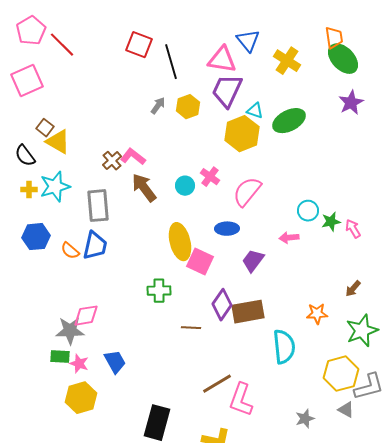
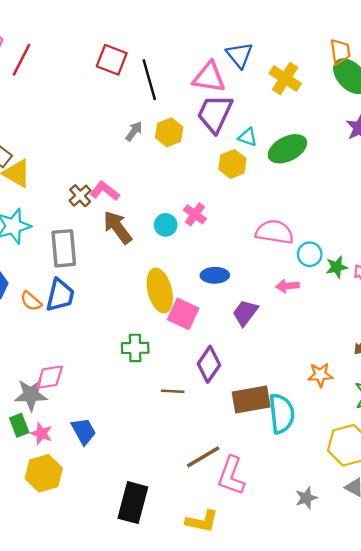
red line: (62, 45) -> (22, 60), turned 72
yellow hexagon: (242, 134) -> (232, 164), size x0.7
pink semicircle: (247, 192) -> (275, 232), moved, turned 60
brown rectangle: (248, 312) -> (251, 399), moved
green rectangle: (60, 357) -> (19, 425), turned 66

